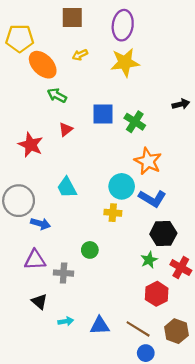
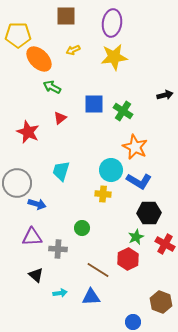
cyan trapezoid: (67, 187) -> (61, 171), turned 45
red hexagon: (157, 294) -> (128, 259), moved
brown line: (138, 329) -> (98, 270), moved

